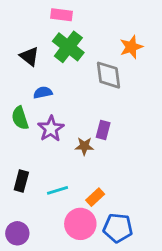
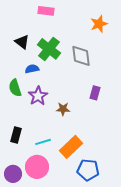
green cross: (68, 47) -> (49, 49), moved
orange star: (131, 47) -> (99, 24), moved
purple rectangle: (103, 130) -> (95, 93), moved
orange rectangle: (95, 197) -> (71, 147), size x1.6
pink circle: (80, 224) -> (37, 167), moved

